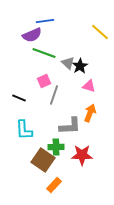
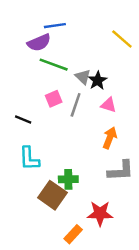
gray line: (54, 95) -> (76, 105), moved
gray L-shape: (70, 126) -> (121, 171), moved
red star: (82, 155) -> (100, 213), moved
orange rectangle: (54, 185) -> (73, 234), moved

